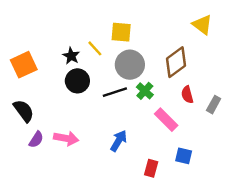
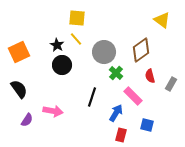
yellow square: (121, 32) -> (77, 18), moved
black line: (115, 92) -> (92, 97), moved, turned -54
purple semicircle: (36, 140) -> (27, 120), moved
blue arrow: (119, 141) -> (116, 113), moved

